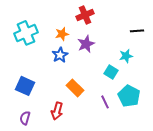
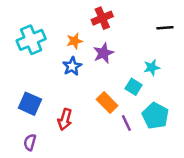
black line: (137, 31) -> (165, 28), moved
orange rectangle: (75, 88) -> (107, 102), moved
red arrow: (57, 111) -> (65, 119), moved

